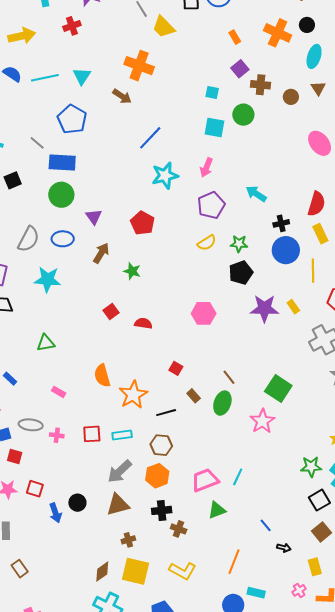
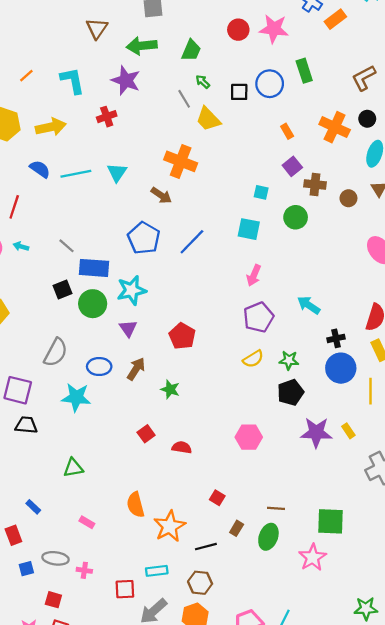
blue pentagon: (72, 119) -> (144, 238), moved
cyan square: (215, 127) -> (249, 229), moved
cyan star: (165, 176) -> (132, 290), moved
black square: (13, 180) -> (62, 290), moved
blue ellipse: (63, 239) -> (99, 367), moved
brown line: (229, 377) -> (276, 508), turned -49
green square: (278, 388) -> (331, 521), turned -32
brown rectangle: (194, 396) -> (237, 528), turned 72
red square: (92, 434) -> (125, 589), moved
red square: (15, 457) -> (53, 600), moved

